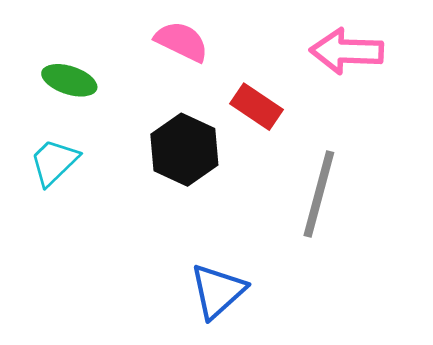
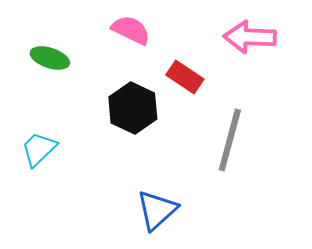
cyan trapezoid: (54, 162) -> (39, 149), moved

